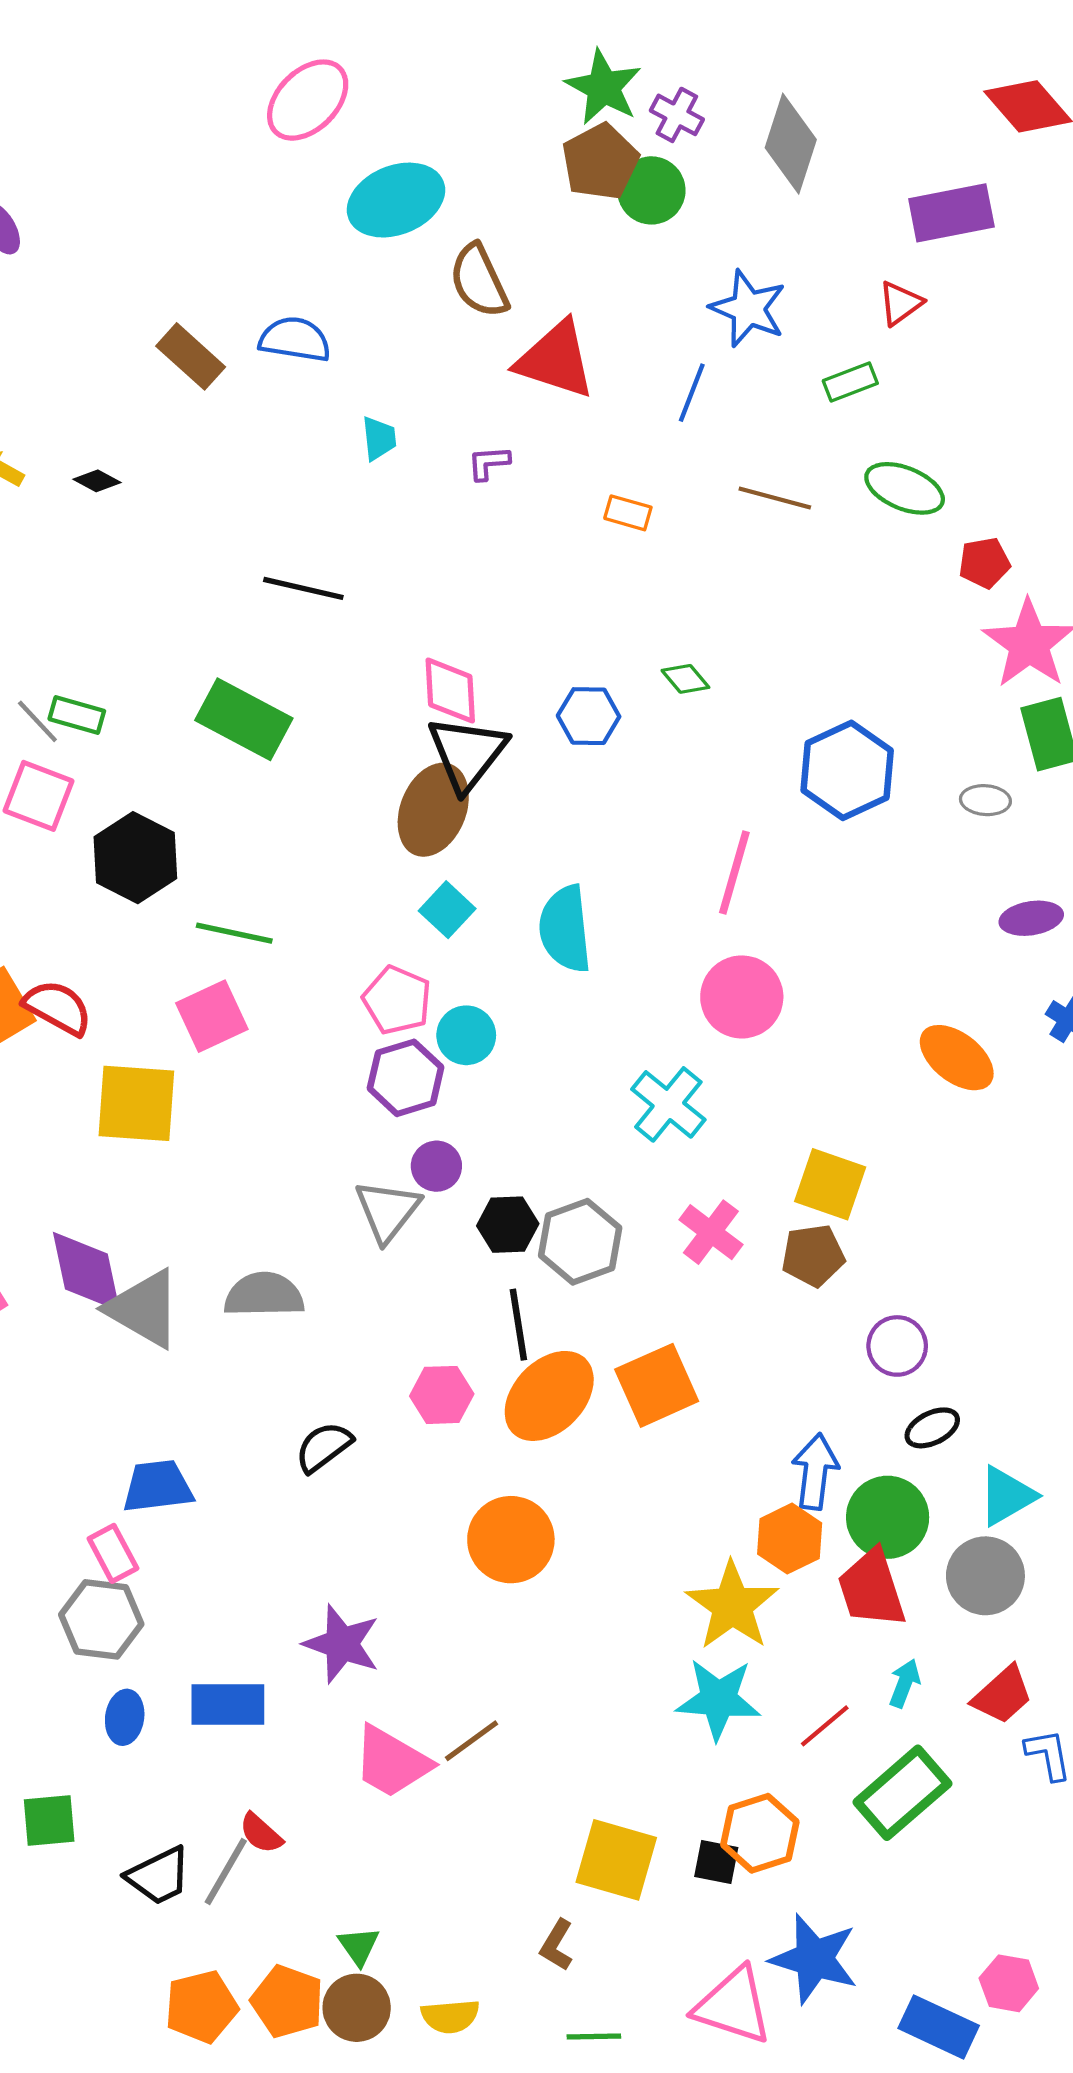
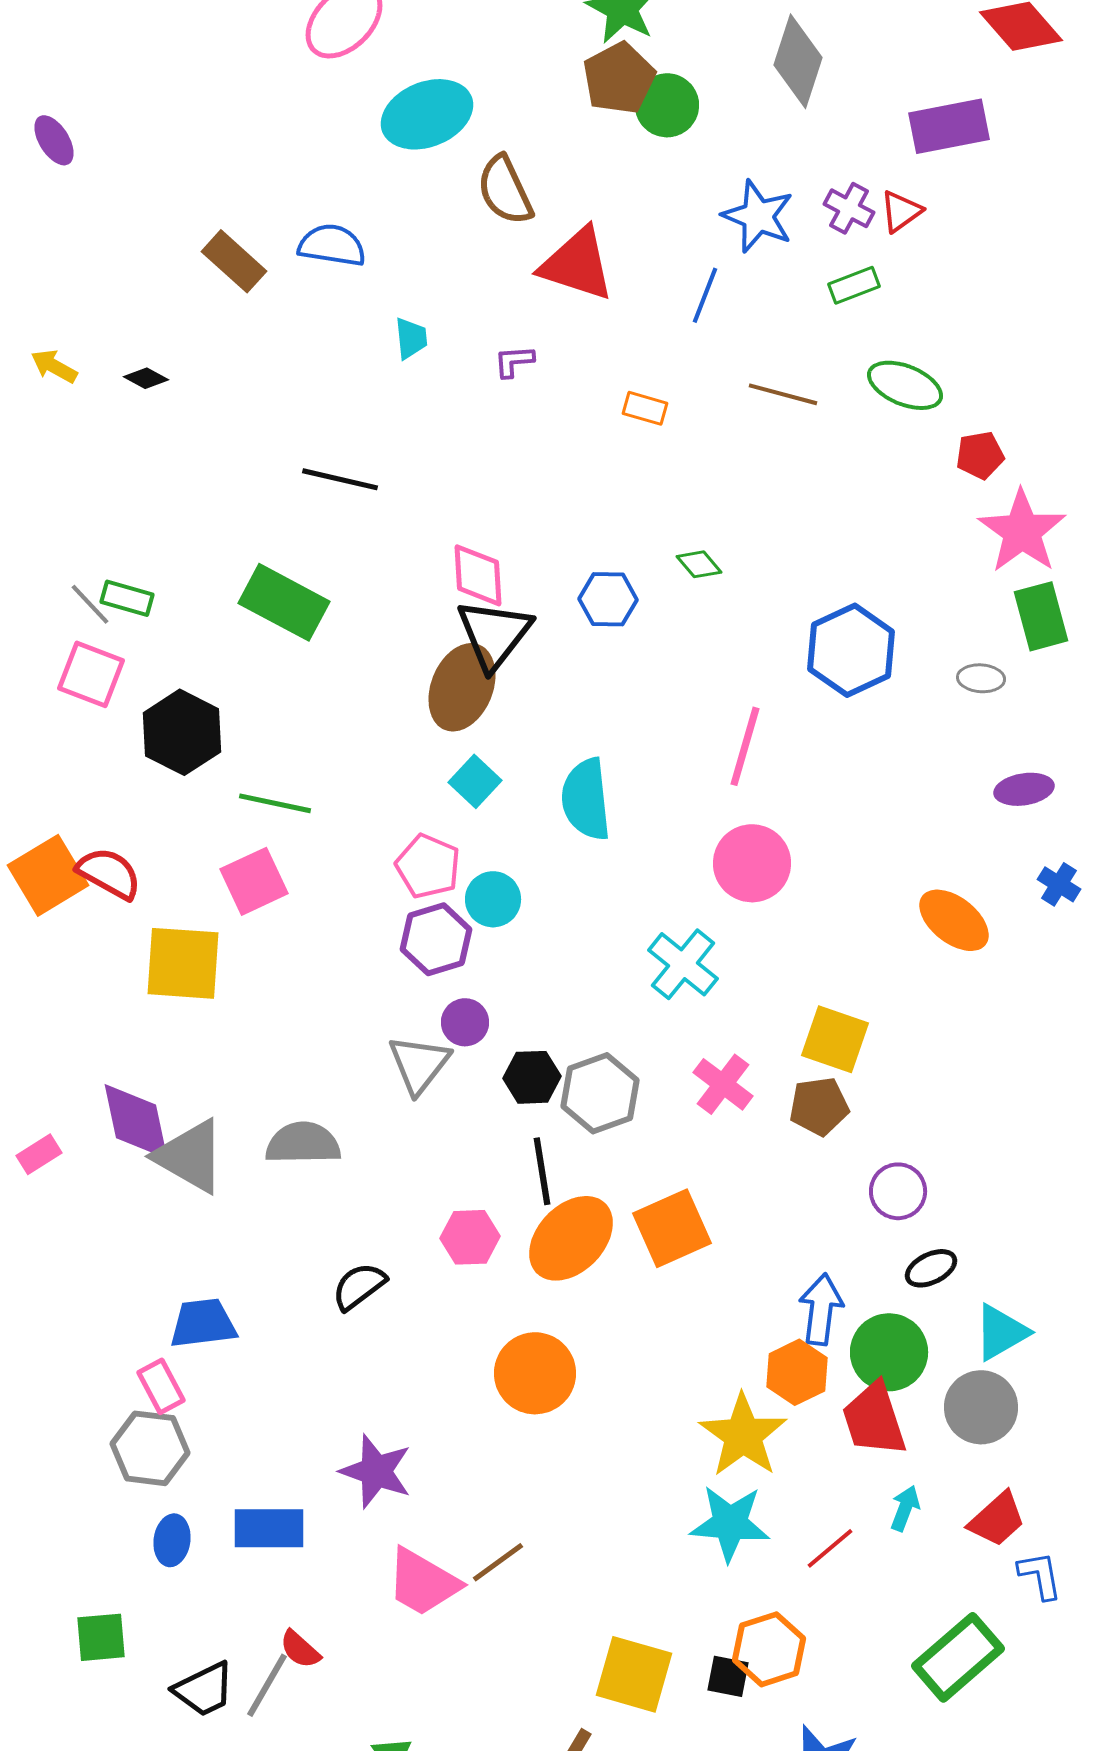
purple cross: (677, 115) -> (849, 208), moved
green rectangle: (902, 1793) -> (958, 1657), moved

